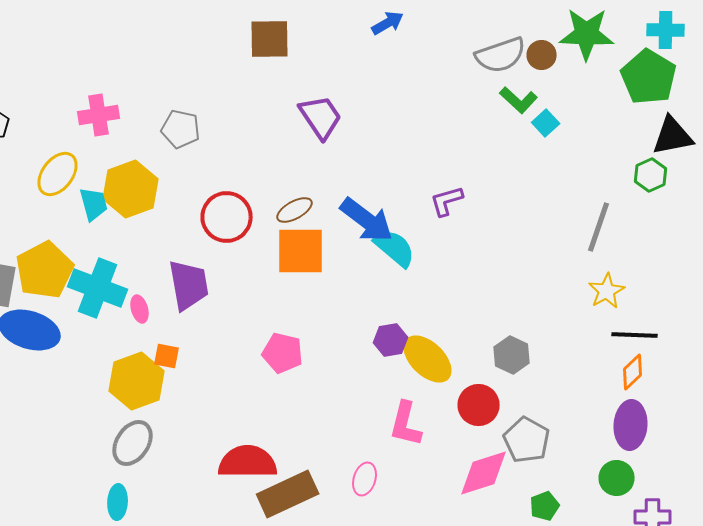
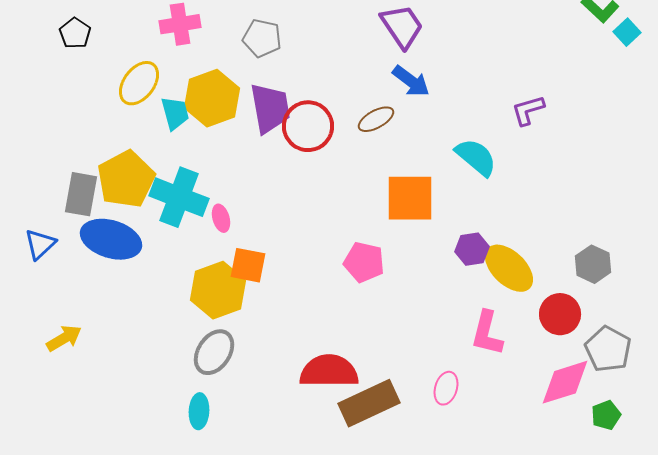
blue arrow: (367, 220) -> (411, 81), moved, size x0.7
orange square: (301, 251) -> (410, 198), moved
purple trapezoid: (189, 285) -> (270, 108), moved
orange square: (167, 356) -> (248, 265), size x1.4
green pentagon: (545, 506) -> (606, 415), moved

